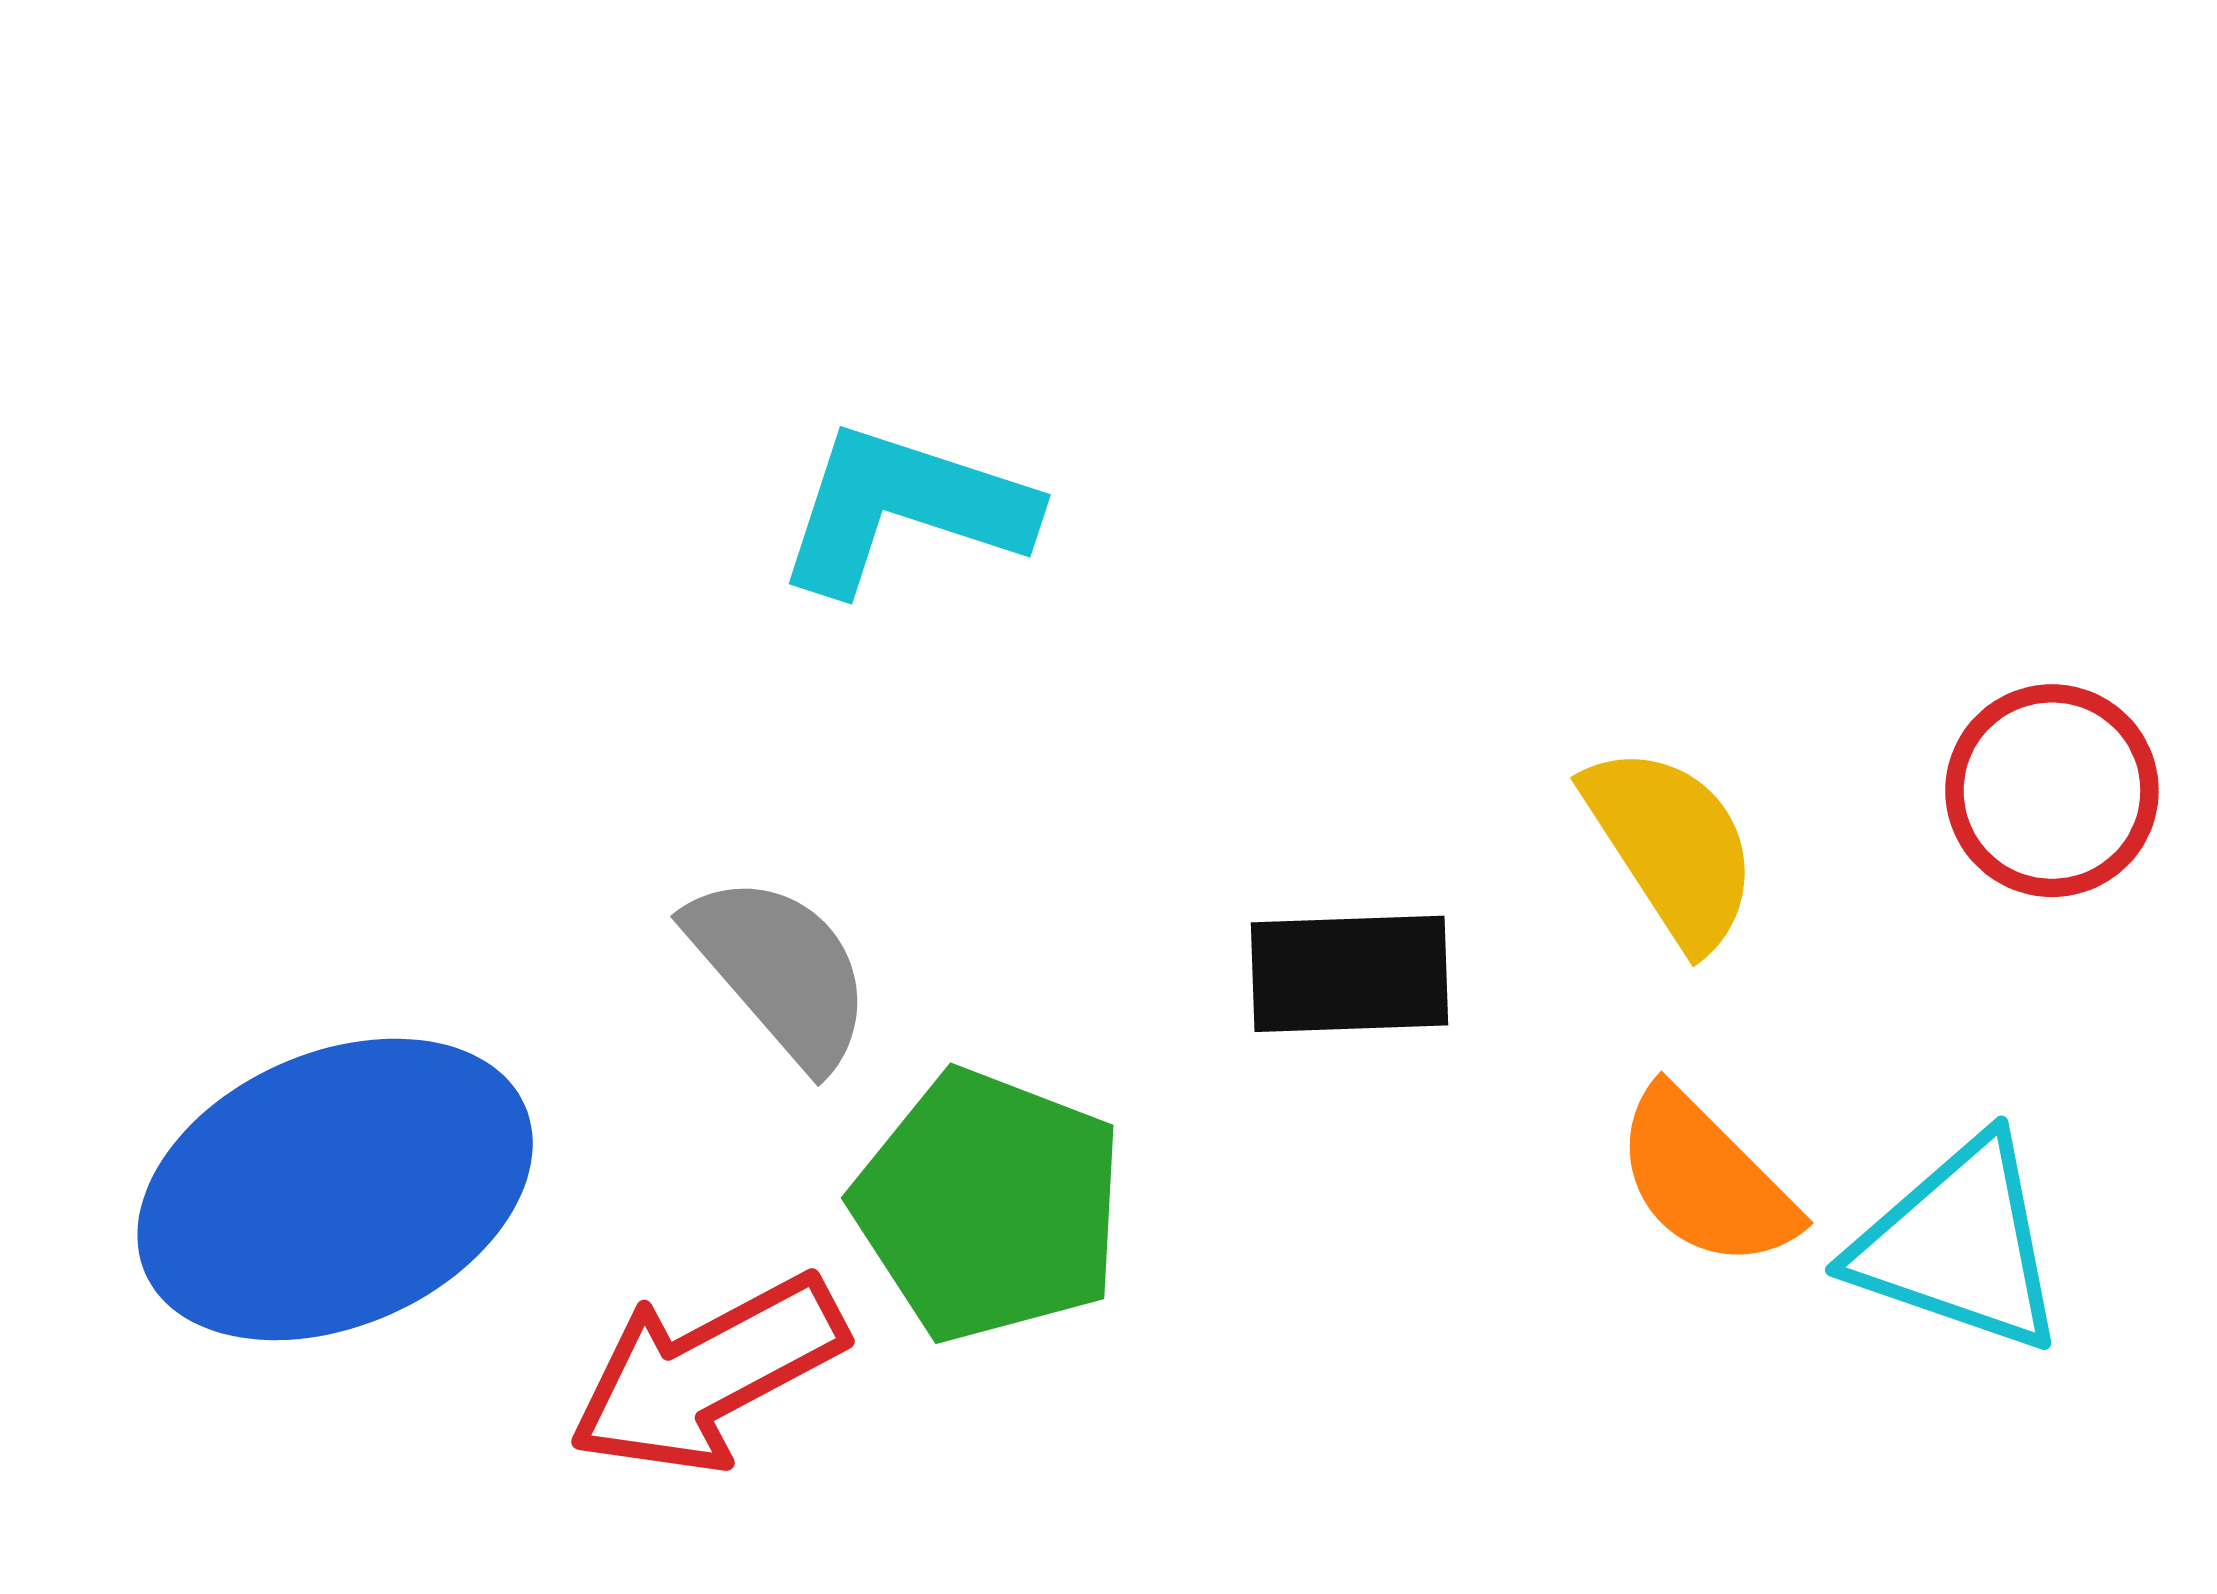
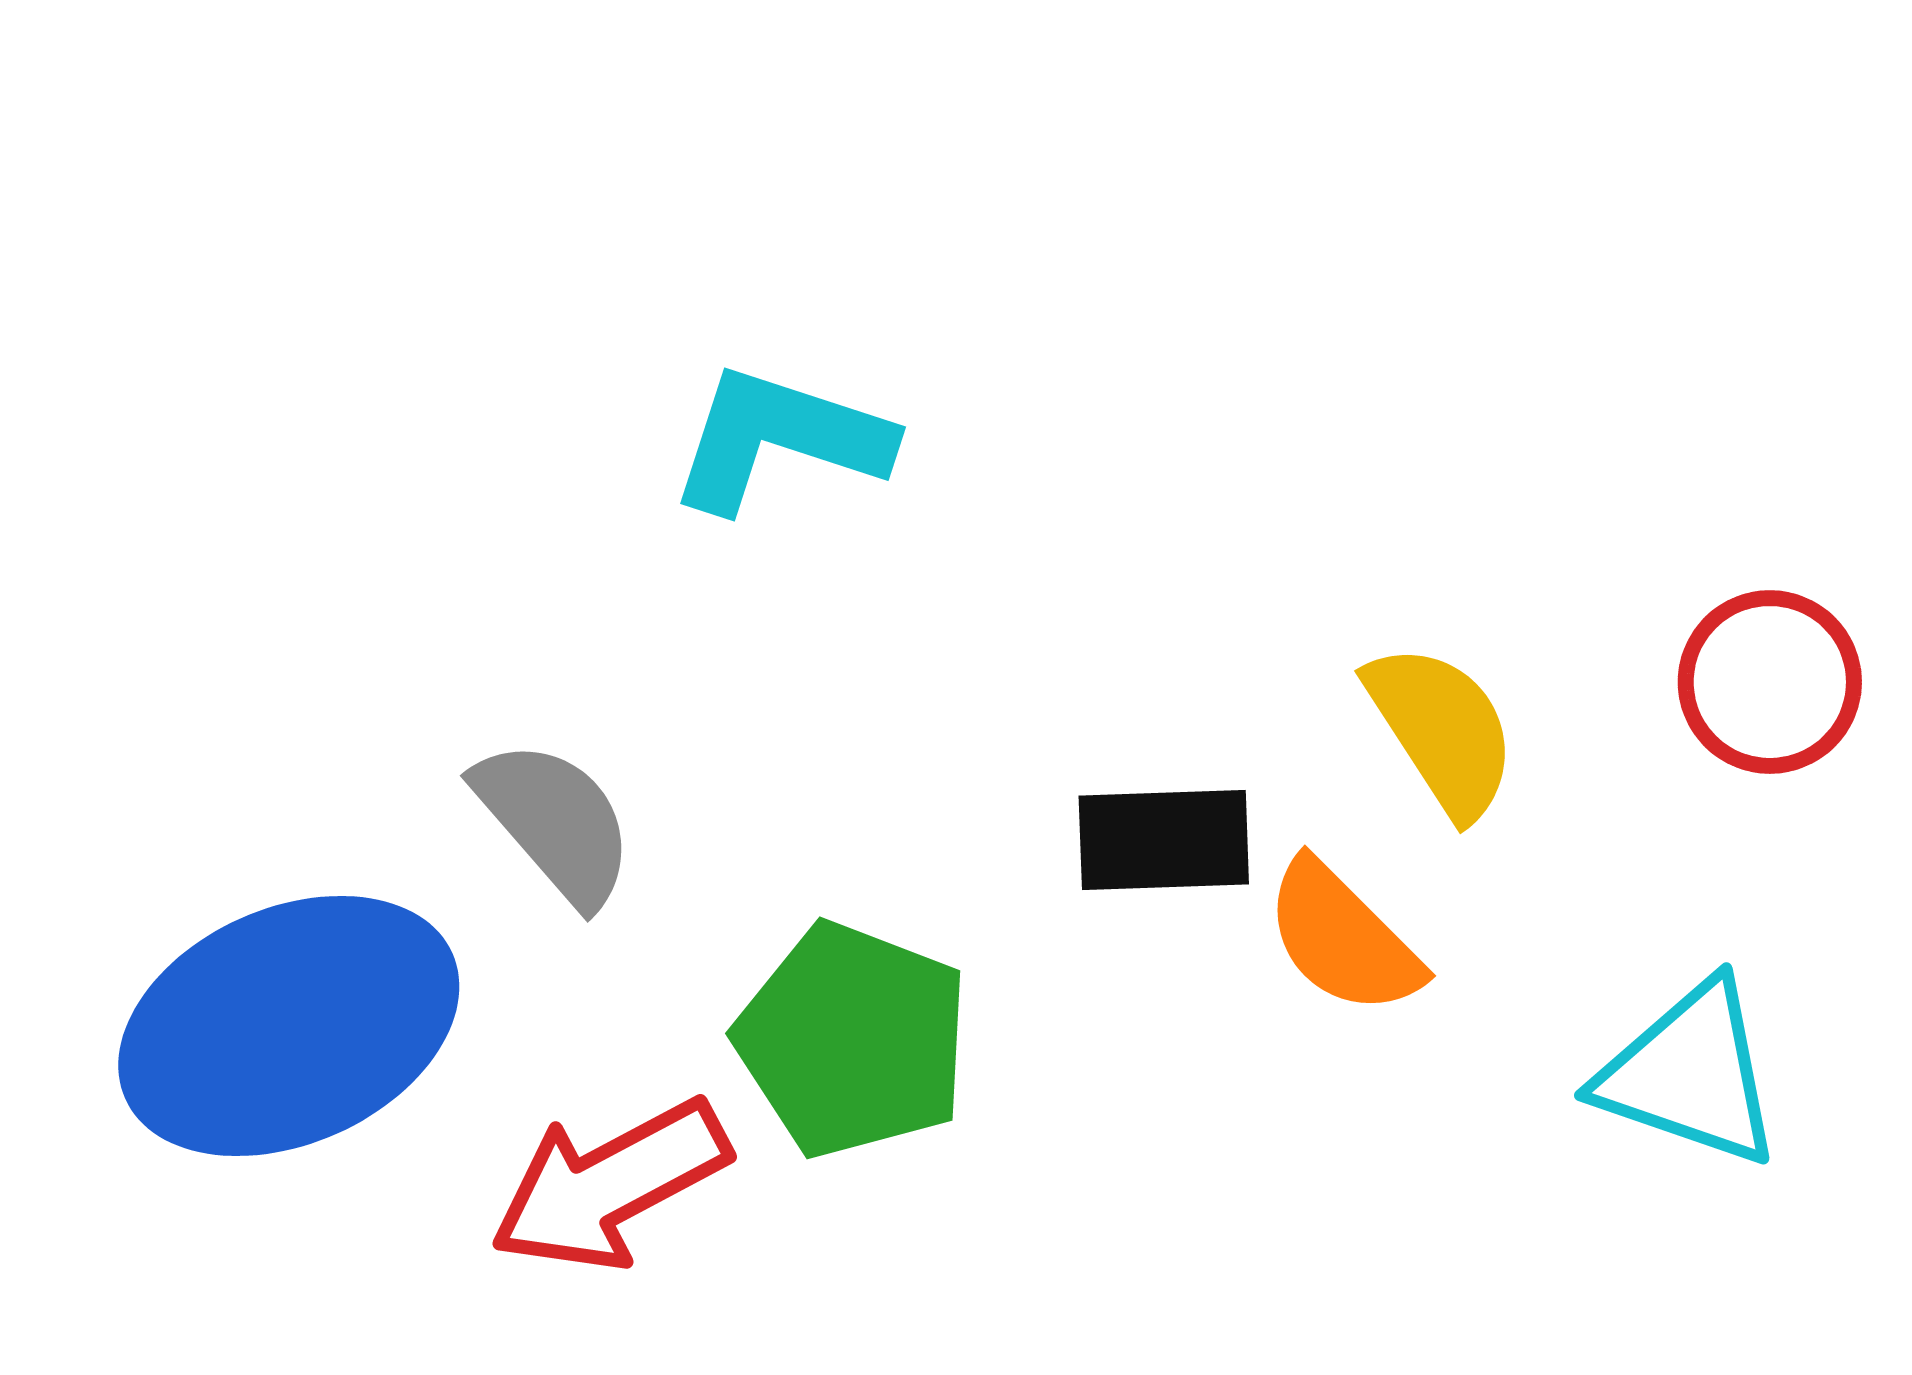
gray semicircle: (780, 970) -> (555, 822), moved
orange semicircle: (1705, 1179) -> (1343, 938), moved

